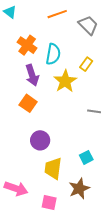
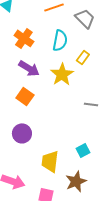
cyan semicircle: (53, 54) -> (60, 40), moved
purple arrow: (32, 75) -> (29, 68), turned -40
purple circle: (40, 140) -> (22, 133), moved

